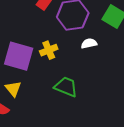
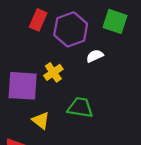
yellow triangle: (13, 89) -> (41, 121), moved

